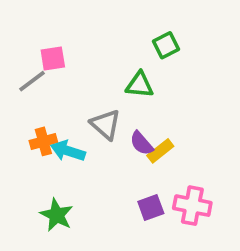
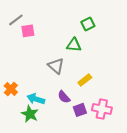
gray line: (32, 81) -> (16, 20), moved
orange cross: (43, 141) -> (11, 89), moved, turned -32
purple semicircle: (141, 143) -> (64, 97), moved
cyan arrow: (68, 151) -> (36, 99), moved

